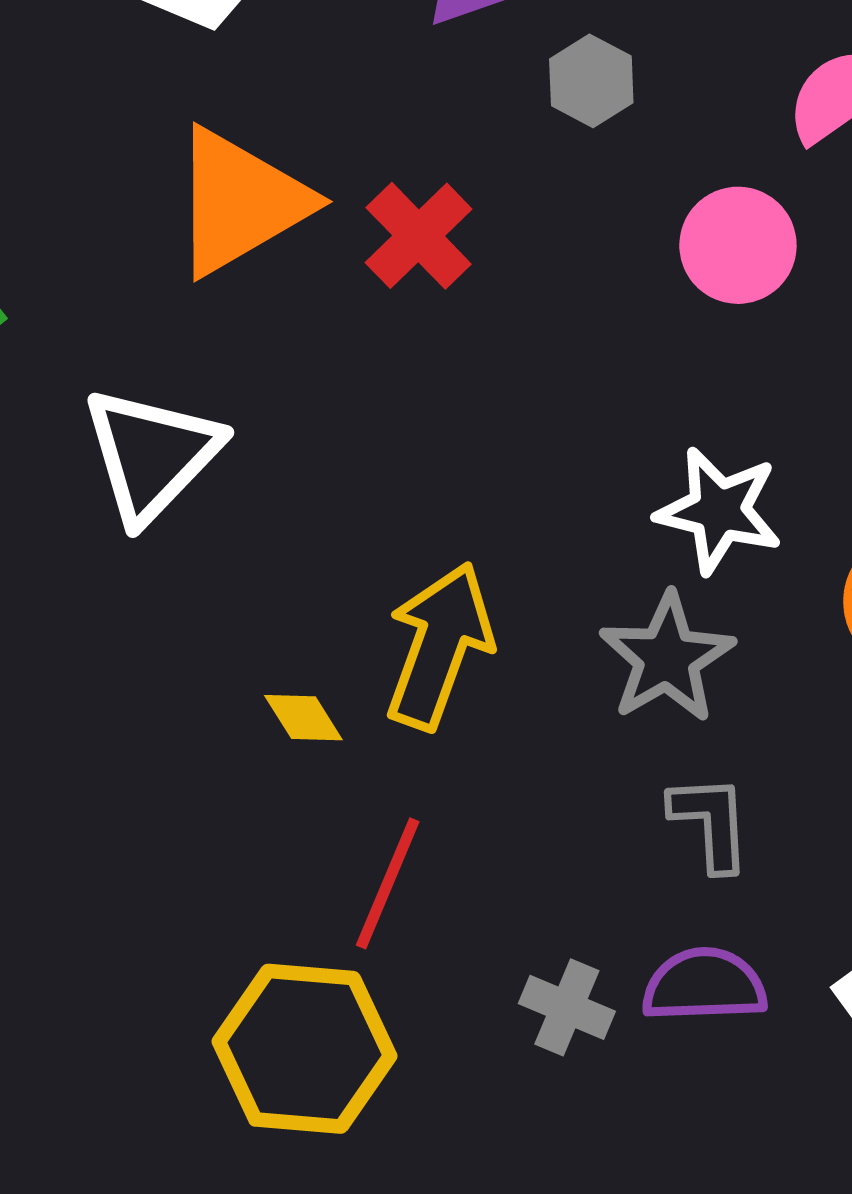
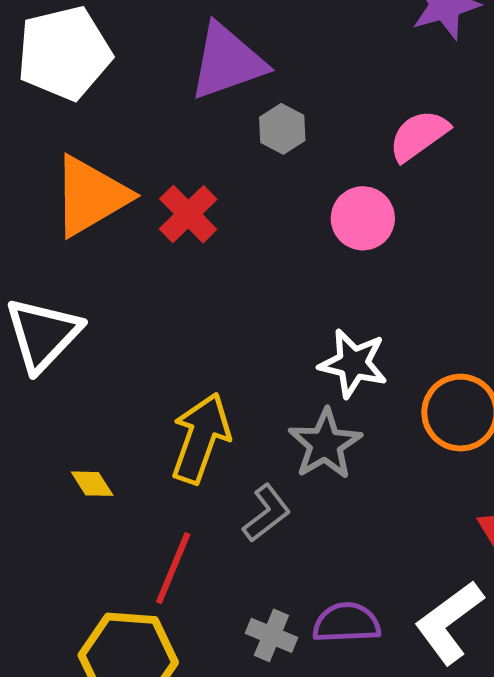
yellow diamond: (303, 718) -> (92, 484), moved
gray L-shape: (711, 822) -> (267, 513), moved, turned 56

